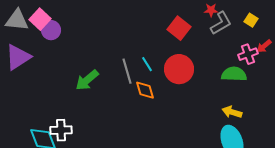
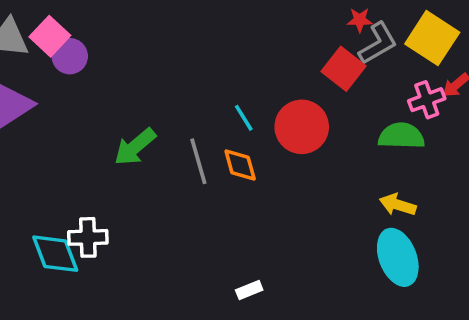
yellow square: (251, 20) -> (432, 38), size x2.0
red square: (179, 28) -> (343, 69), moved
gray line: (127, 71) -> (198, 161), moved

